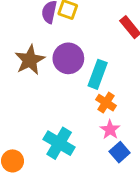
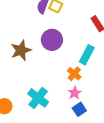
brown star: (30, 60) -> (21, 50), moved
cyan rectangle: (98, 74) -> (87, 55), moved

